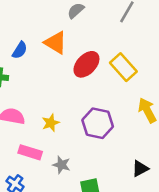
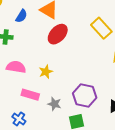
red ellipse: (86, 64) -> (58, 34), moved
purple hexagon: (98, 123) -> (85, 95), moved

